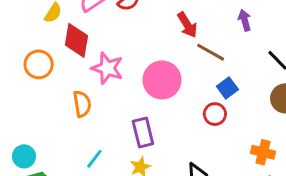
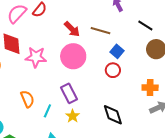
red arrow: (187, 25) -> (72, 29), moved
orange semicircle: (82, 104) -> (27, 99), moved
cyan line: (94, 159) -> (47, 111), moved

